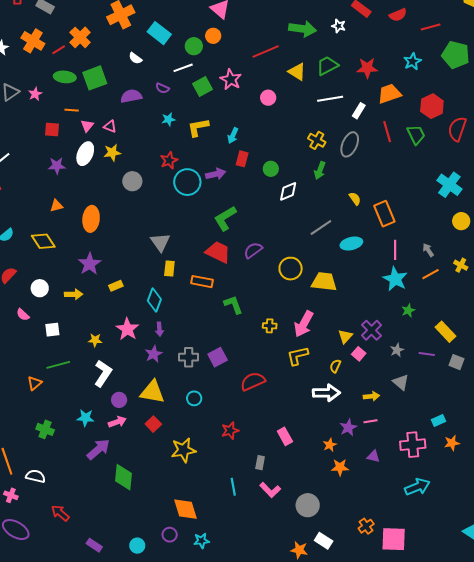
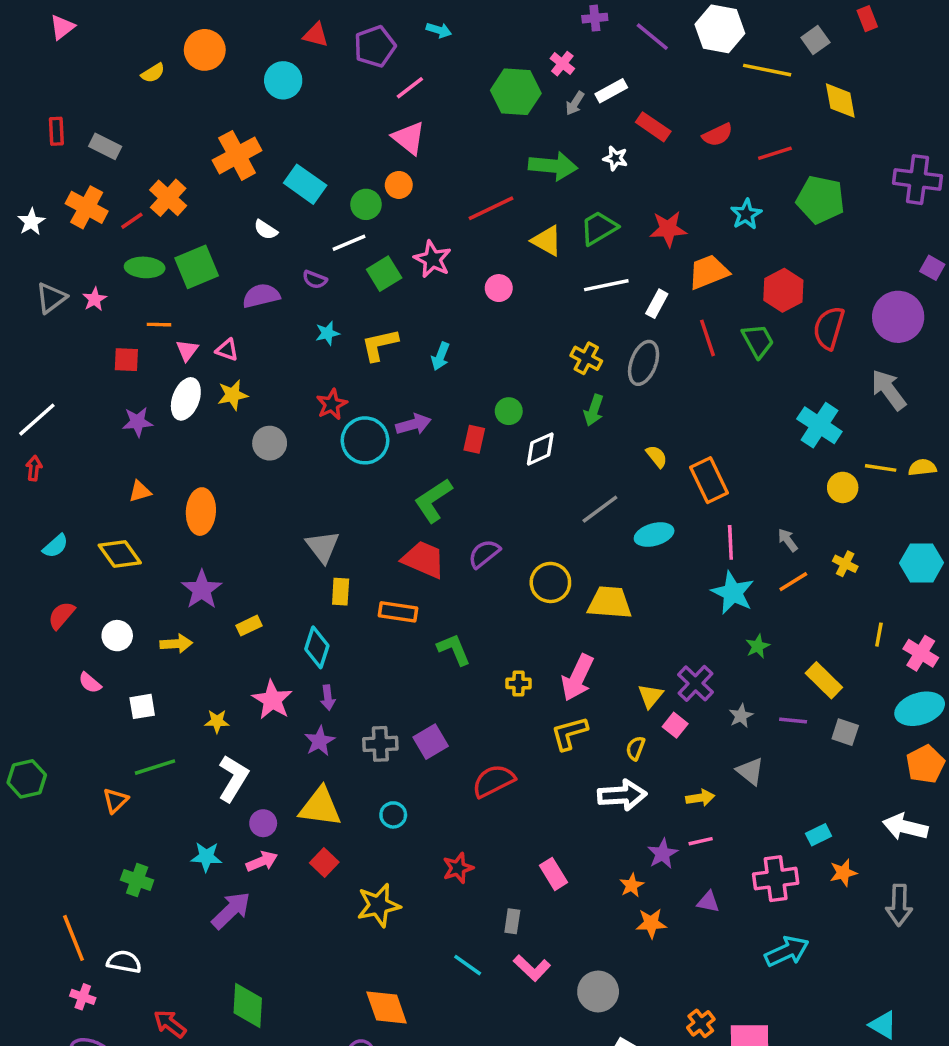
red rectangle: (242, 159) -> (474, 439), moved
green diamond: (124, 477) -> (248, 1006), moved
cyan line: (233, 487) -> (468, 965), turned -42

